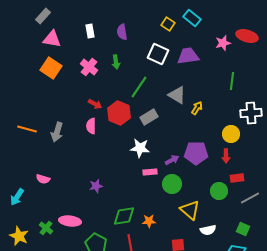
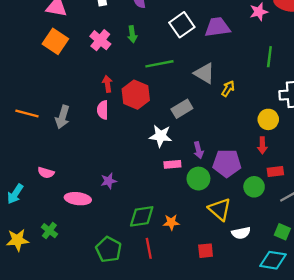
white square: (158, 54) -> (182, 25), turned 30
green line: (139, 87) -> (159, 64), turned 45
red arrow: (95, 104) -> (107, 84), turned -128
gray rectangle: (149, 117) -> (182, 109), moved
purple pentagon: (196, 153) -> (227, 163), moved
purple arrow: (172, 160) -> (198, 150), turned 104
pink ellipse: (70, 221) -> (78, 199), moved
yellow star: (19, 236) -> (17, 240), turned -30

